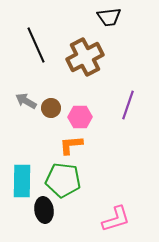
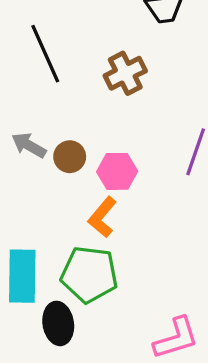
brown cross: (85, 57) -> (125, 73), size x0.7
orange L-shape: (71, 145) -> (102, 217), turned -45

